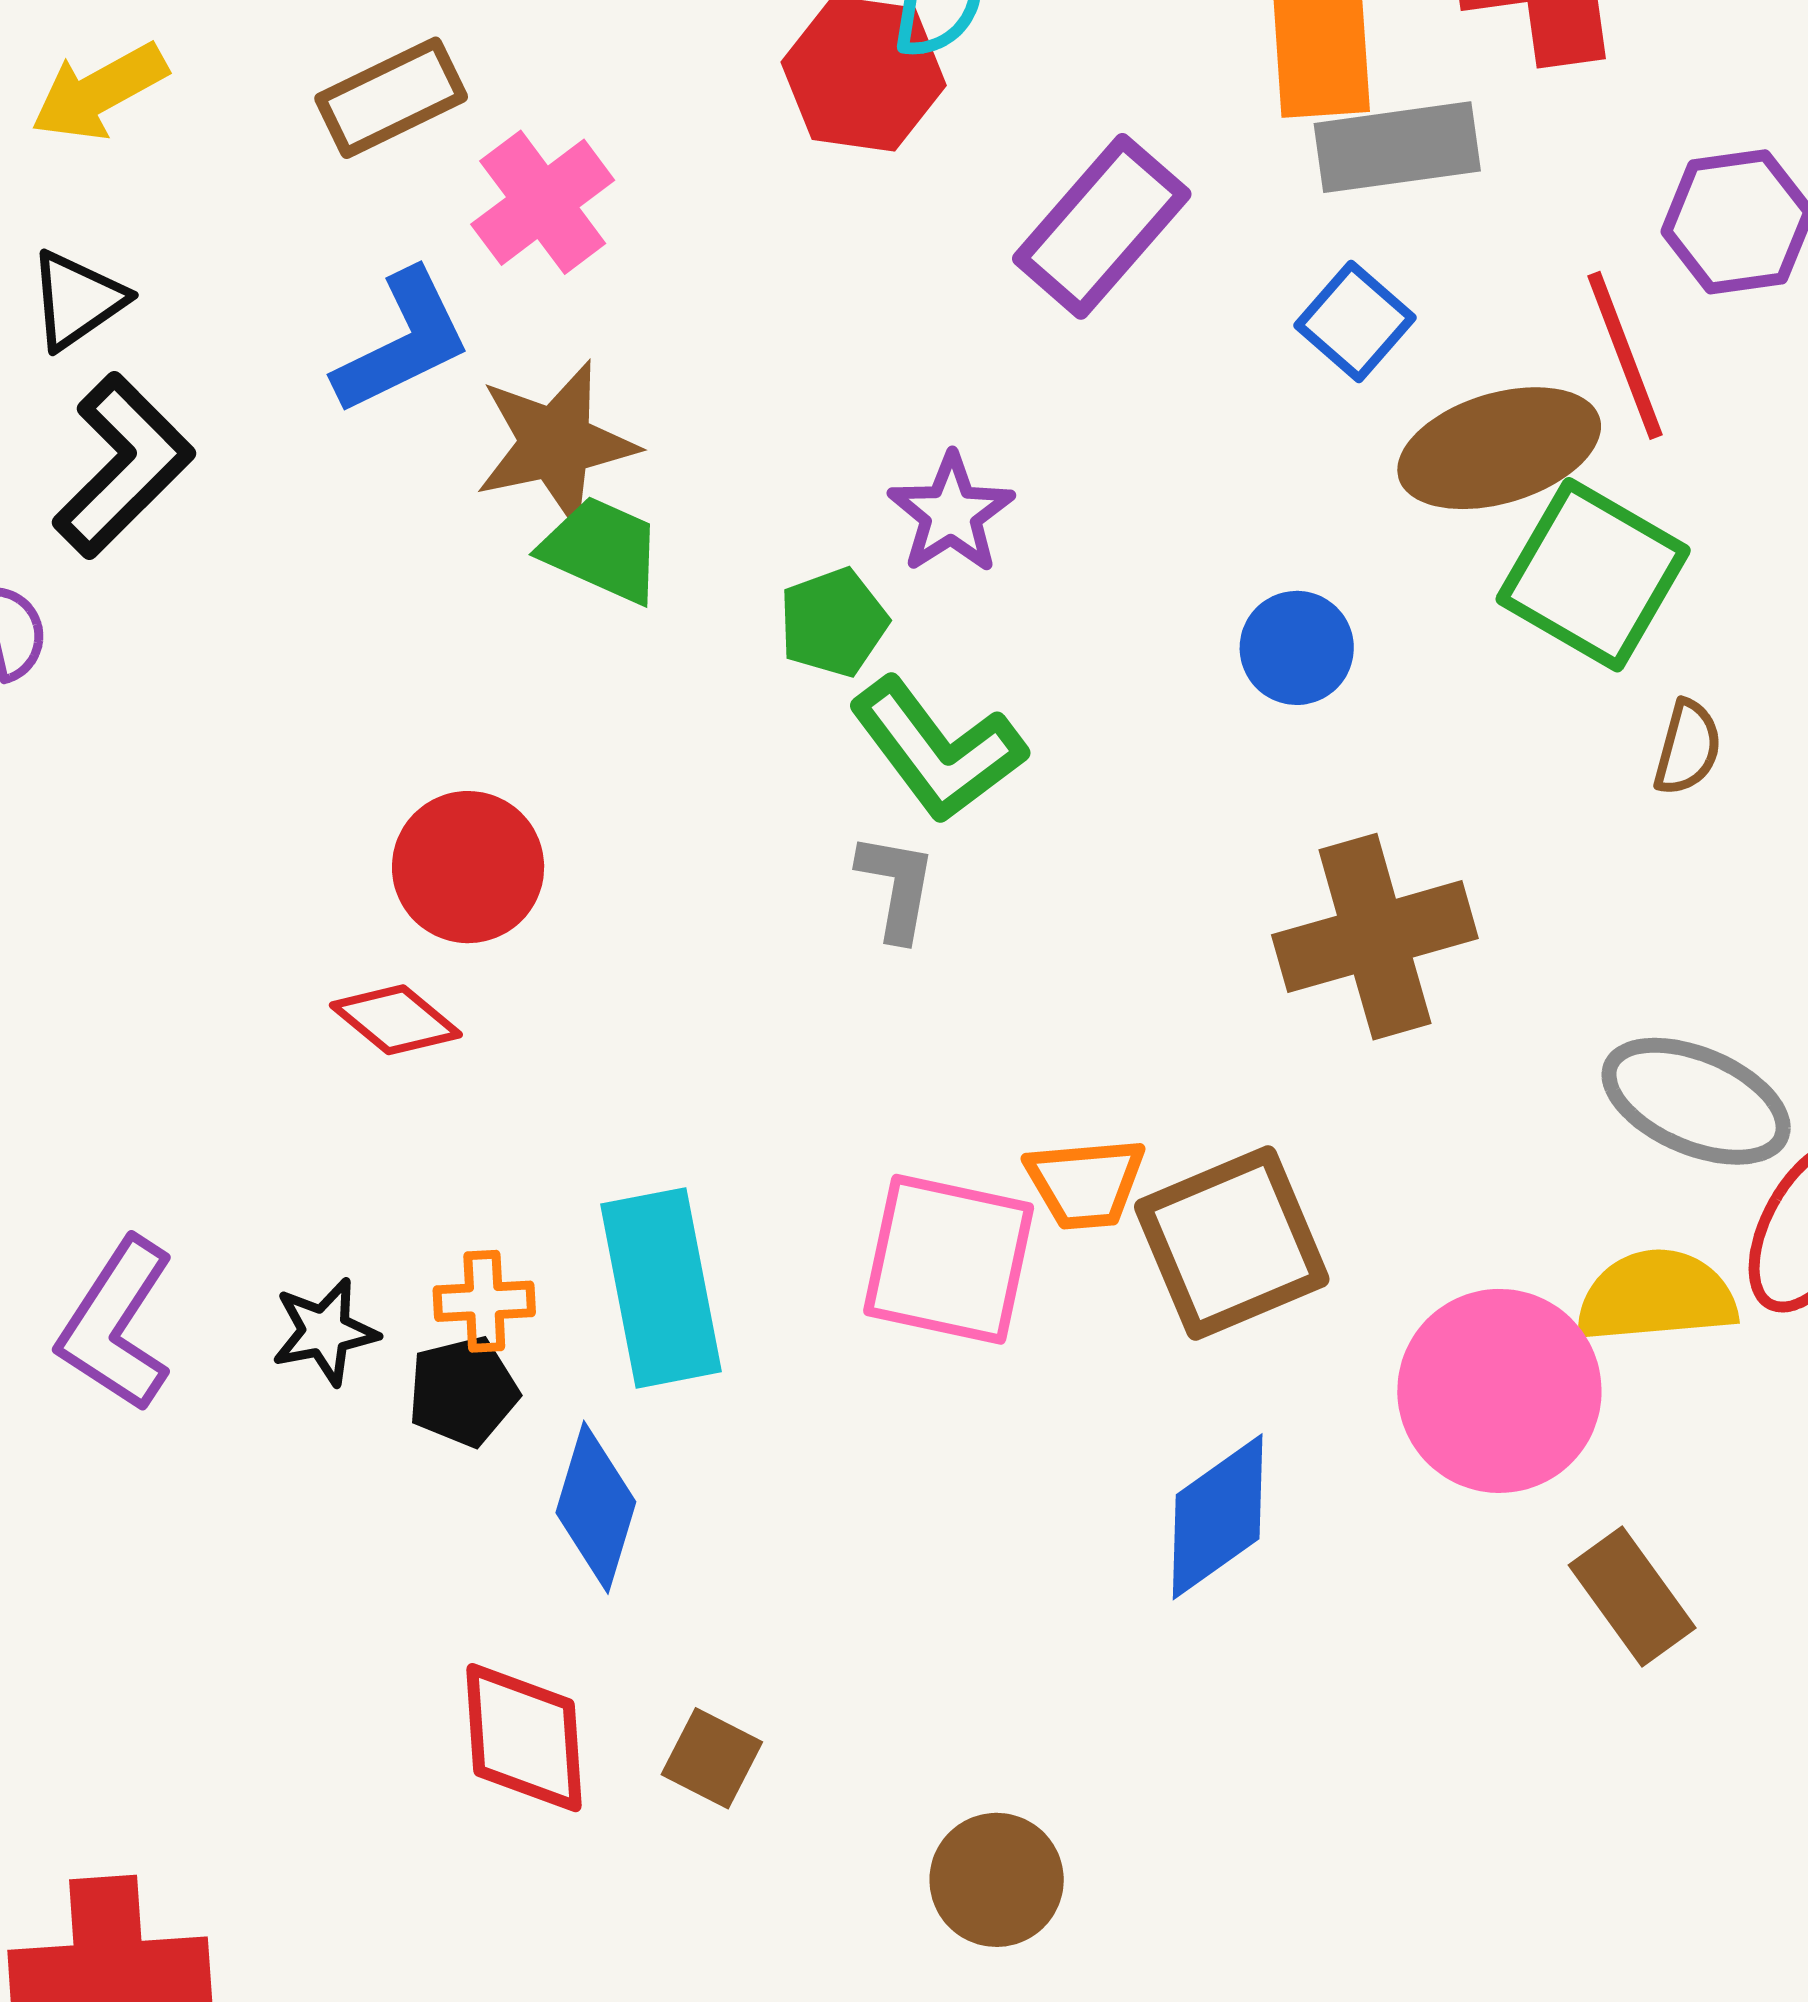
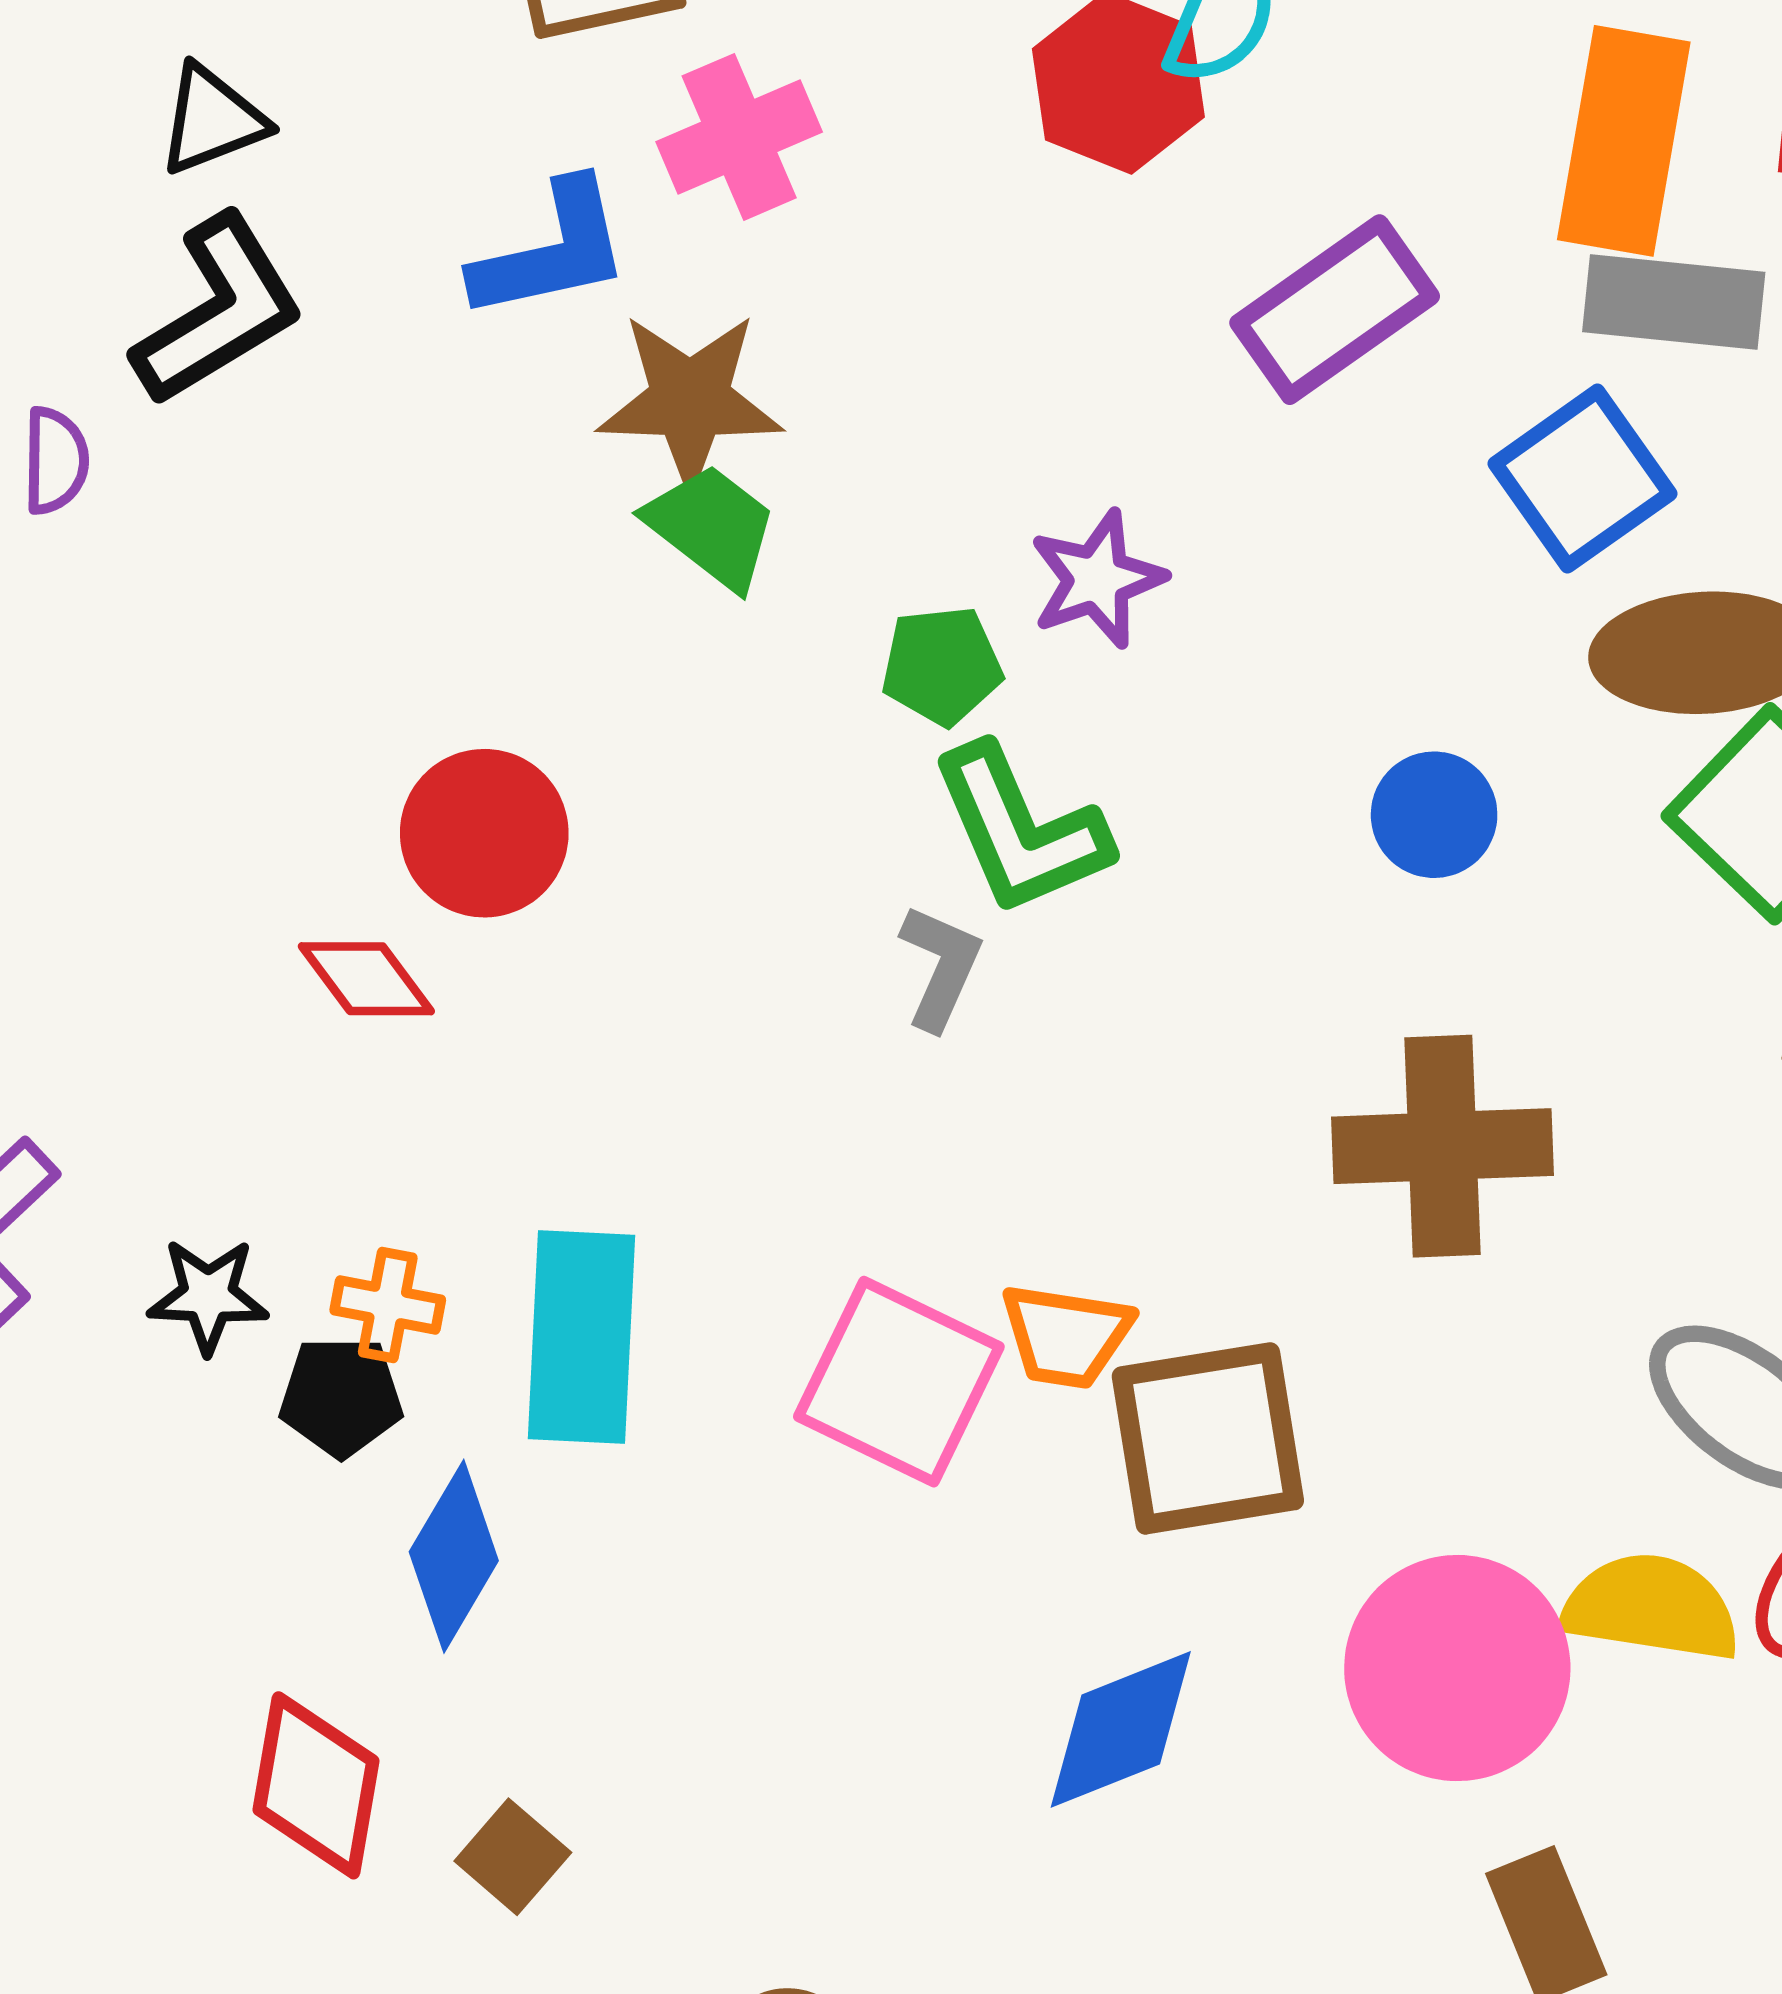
blue square: (1355, 322) -> (1582, 479), size x1.4

